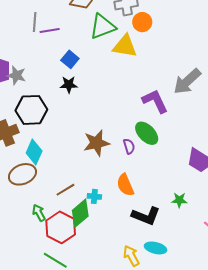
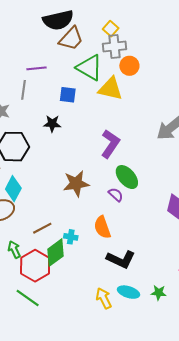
gray line: (35, 22) -> (24, 90), moved
green triangle: (102, 27) -> (89, 68), turned 48
blue square: (70, 59) -> (68, 95), moved, turned -36
purple L-shape: (155, 101) -> (110, 144), moved, turned 56
purple semicircle: (129, 146) -> (116, 195), moved, turned -35
green star: (179, 200) -> (159, 293), moved

